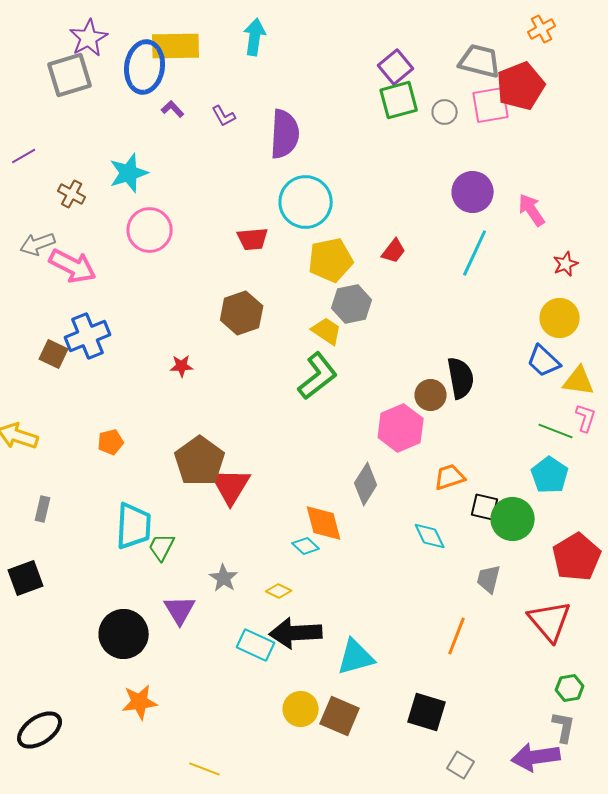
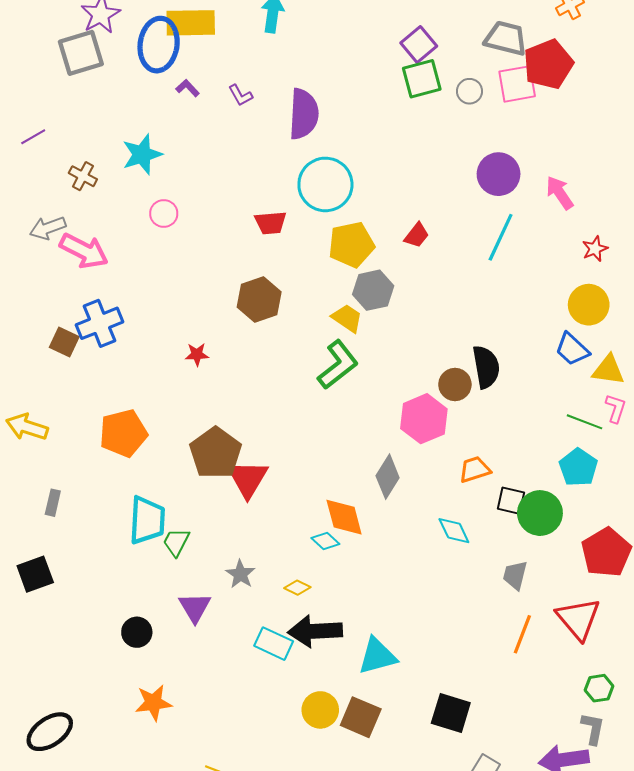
pink circle: (150, 230) -> (164, 213), size x0.6
orange pentagon: (111, 442) -> (123, 433), size x1.8
black circle: (124, 634) -> (137, 632), size x0.6
orange line: (457, 636) -> (522, 634), moved

